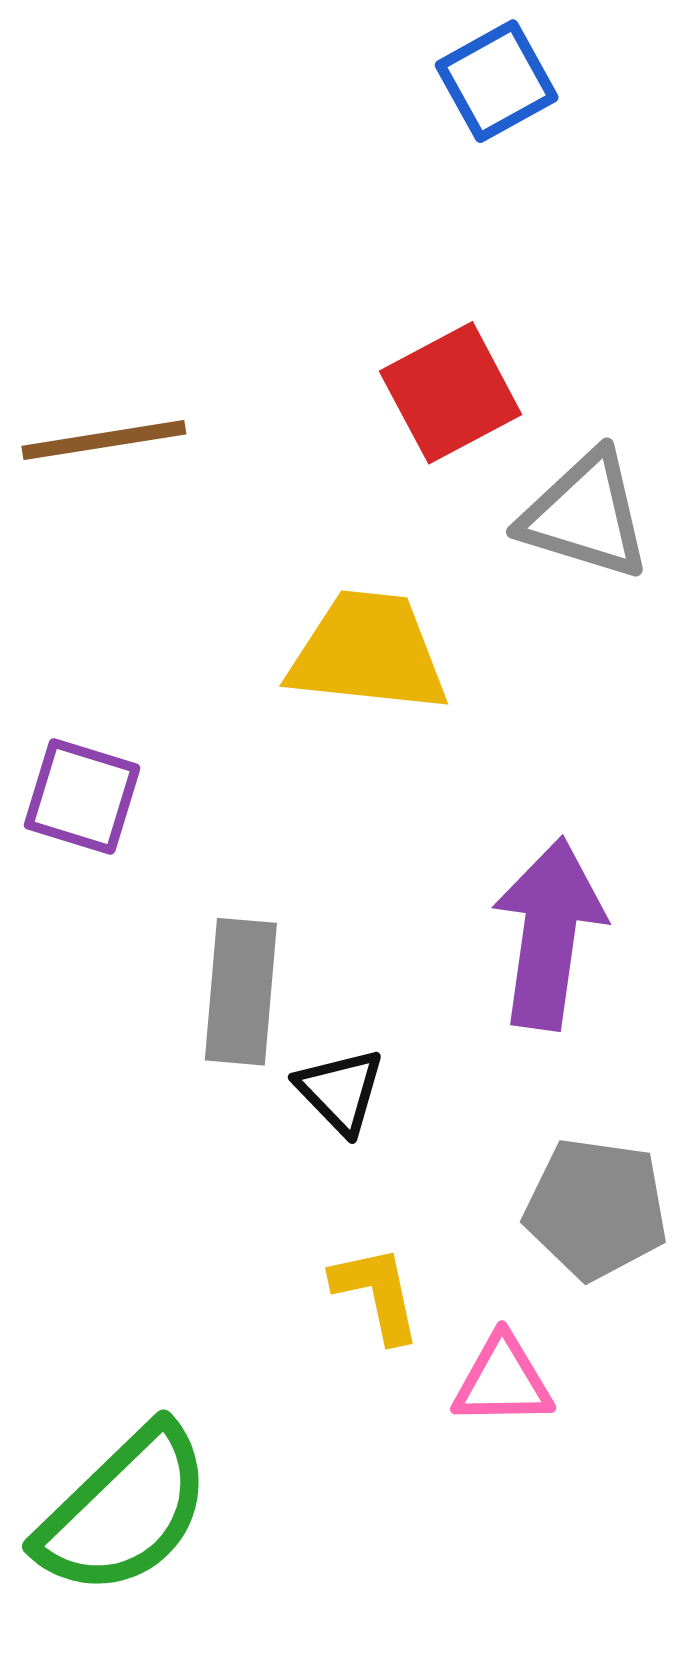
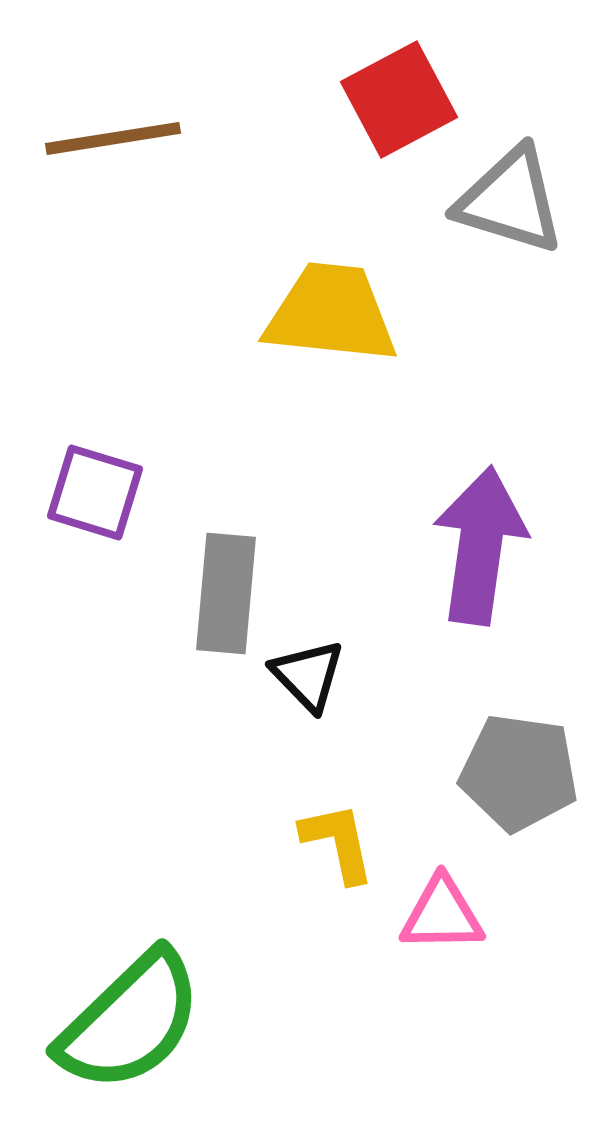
purple square: (82, 796) -> (95, 492), moved

